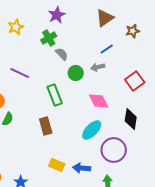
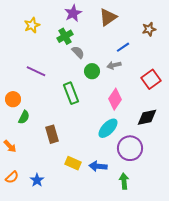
brown triangle: (105, 18) -> (108, 17), moved
pink diamond: (99, 101) -> (115, 99), turned 60
black diamond: (131, 119) -> (147, 117), turned 70
brown rectangle: (46, 126) -> (52, 134), moved

